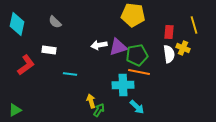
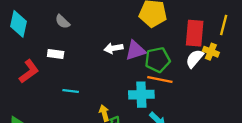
yellow line: (194, 25) -> (224, 25), turned 30
red rectangle: (169, 32) -> (195, 33), size x1.6
white semicircle: (169, 54) -> (195, 59), turned -132
cyan line: (70, 74) -> (71, 91), moved

